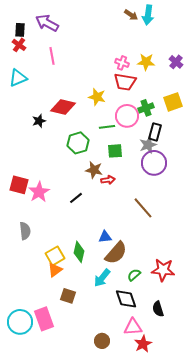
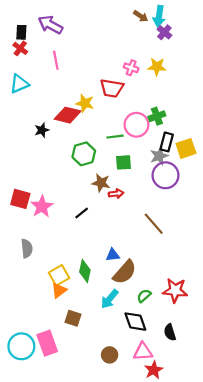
purple cross: (176, 62) -> (164, 32), moved
red trapezoid: (125, 82) -> (112, 88), moved
yellow star: (97, 97) -> (85, 103), moved
yellow square: (173, 102) -> (186, 148), moved
brown circle: (102, 341) -> (110, 355), moved

